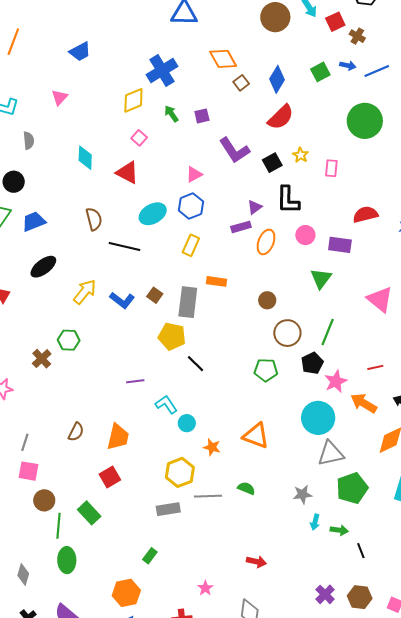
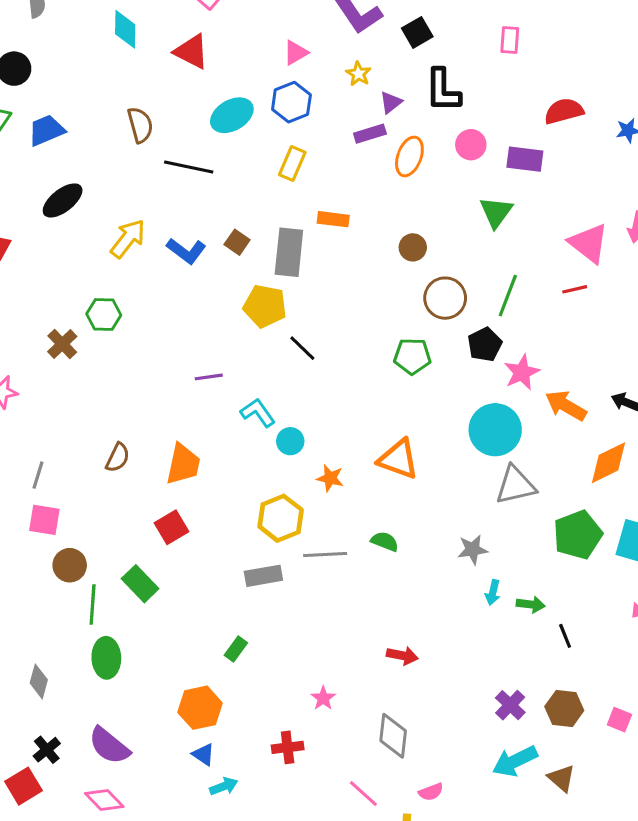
yellow star: (301, 155) -> (358, 74), moved
red line: (375, 367) -> (575, 289), moved
green pentagon: (352, 488) -> (578, 535), moved

